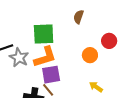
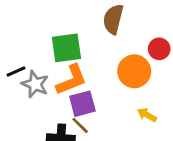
brown semicircle: (79, 17) -> (113, 19), size x1.5
orange circle: (90, 55) -> (134, 71), size x1.5

